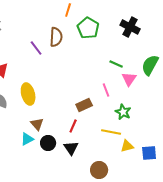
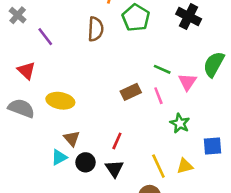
purple line: (36, 48) -> (45, 37), moved
green line: (116, 64) -> (162, 69), moved
yellow ellipse: (28, 94) -> (60, 101), turned -65
brown rectangle: (84, 105) -> (131, 92), moved
yellow line: (111, 132) -> (158, 166), moved, turned 54
blue square: (149, 153) -> (212, 146), moved

